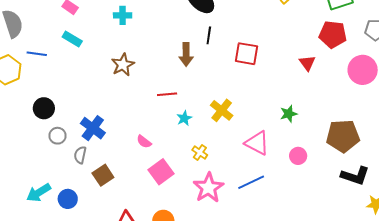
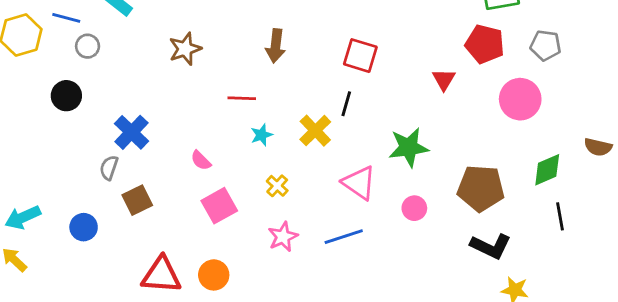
black line: (209, 35) -> (346, 104), moved
green star: (289, 114) -> (409, 147), size x1.6
gray circle: (57, 136) -> (88, 46), moved
pink star: (208, 188) -> (283, 237), size x0.7
cyan arrow: (39, 193) -> (23, 217), moved

